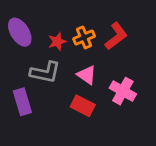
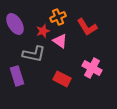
red L-shape: (116, 36) -> (87, 27), turned 95
orange cross: (84, 37) -> (58, 17), moved
pink triangle: (87, 75) -> (60, 41), moved

